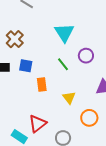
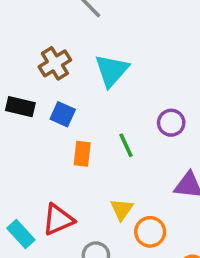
cyan triangle: (64, 33) -> (112, 70), moved
green line: (63, 64) -> (126, 145), moved
yellow triangle: (69, 98) -> (122, 209), moved

